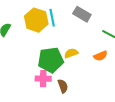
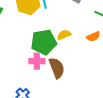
brown semicircle: (63, 86) -> (57, 68), size x1.5

